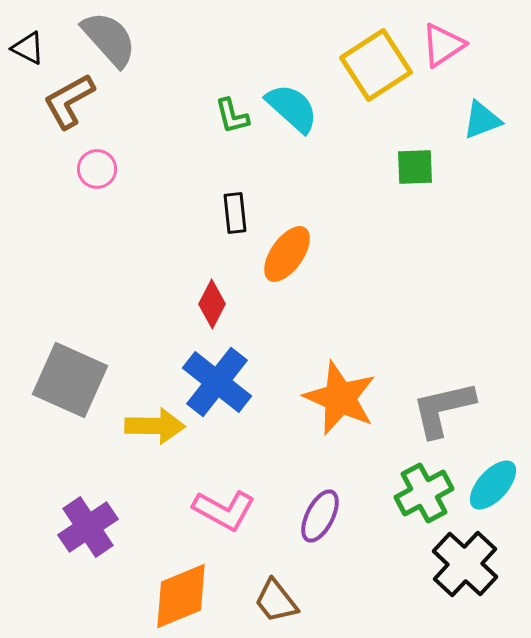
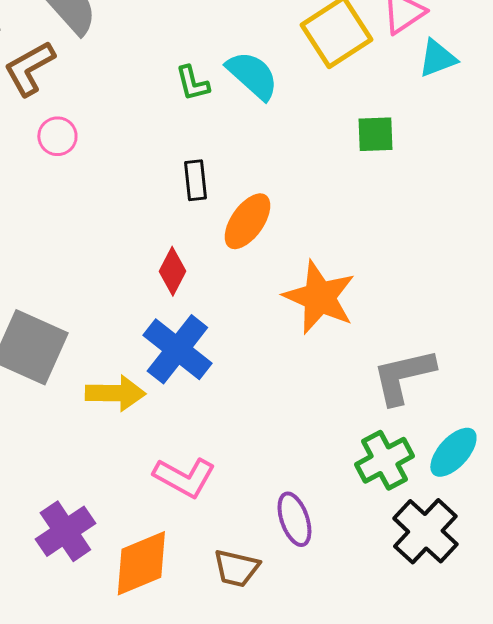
cyan triangle: (482, 120) -> (437, 58), moved
orange star: (340, 398) -> (319, 297), moved
purple ellipse: (320, 516) -> (294, 519), moved, turned -46
purple cross: (88, 527) -> (65, 531), moved
brown trapezoid: (276, 601) -> (236, 568), turned -39

